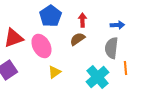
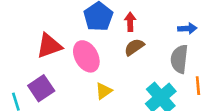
red arrow: (82, 20) -> (130, 22), moved

